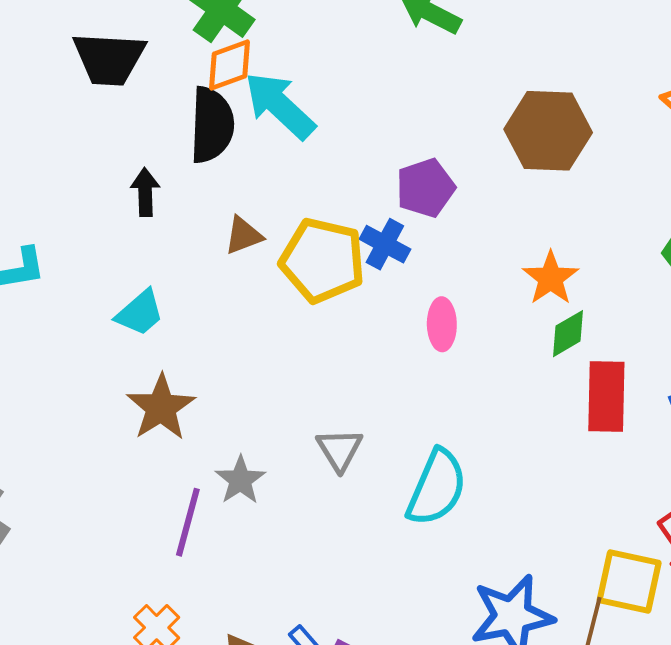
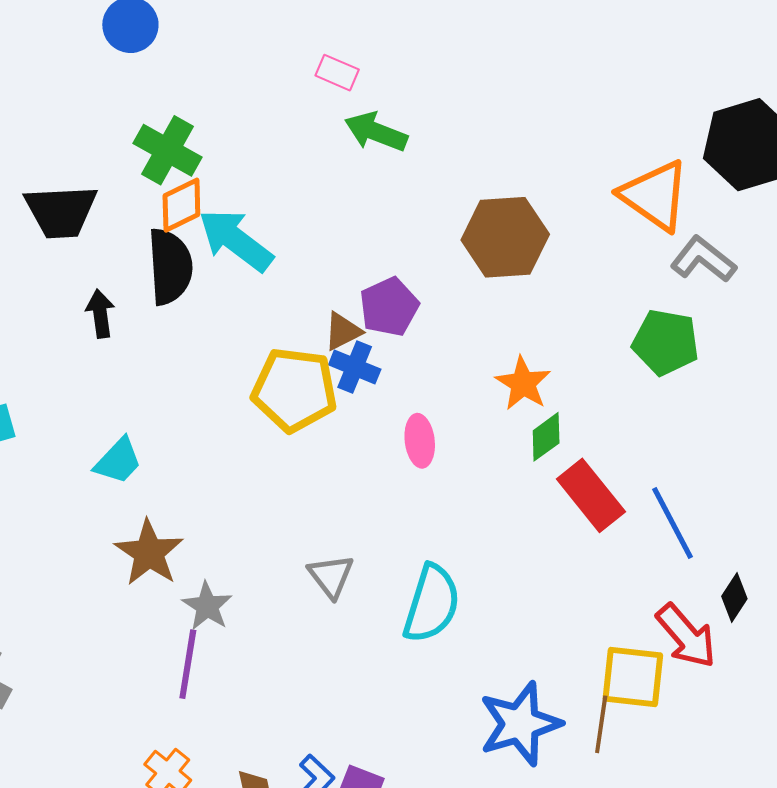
black arrow: (145, 192) -> (100, 314), moved
brown triangle: (243, 235) -> (343, 331), moved
red rectangle: (606, 397) -> (591, 495), turned -34
gray star: (240, 480) -> (207, 606), moved

